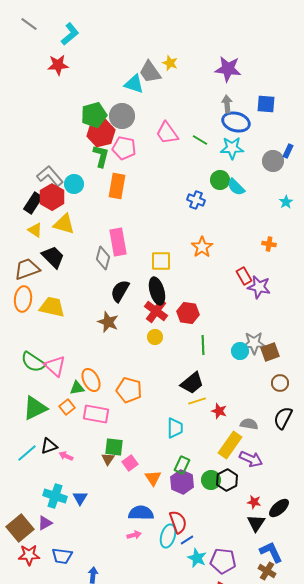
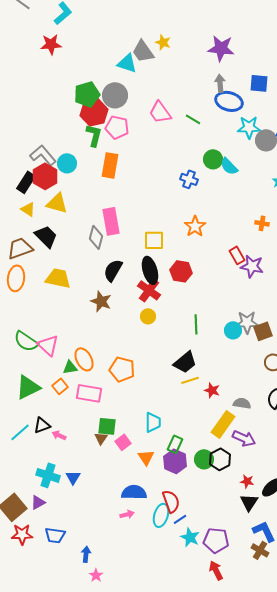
cyan star: (232, 148) -> (249, 127), moved
yellow trapezoid: (52, 307) -> (58, 278), moved
red hexagon: (188, 313) -> (181, 271), moved
cyan trapezoid: (175, 428) -> (153, 422), moved

